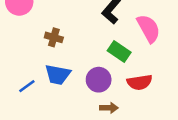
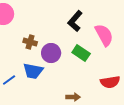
purple circle: (99, 80) -> (51, 53), moved
red semicircle: (140, 82) -> (110, 82), moved

